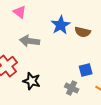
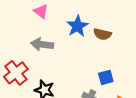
pink triangle: (20, 12) -> (41, 11), moved

